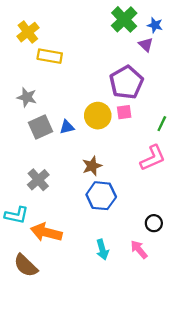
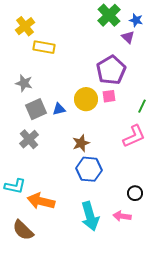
gray cross: (38, 180) -> (29, 139), moved
cyan arrow: (102, 250) -> (90, 216), size x1.6
pink arrow: (139, 250) -> (122, 216), turned -42

